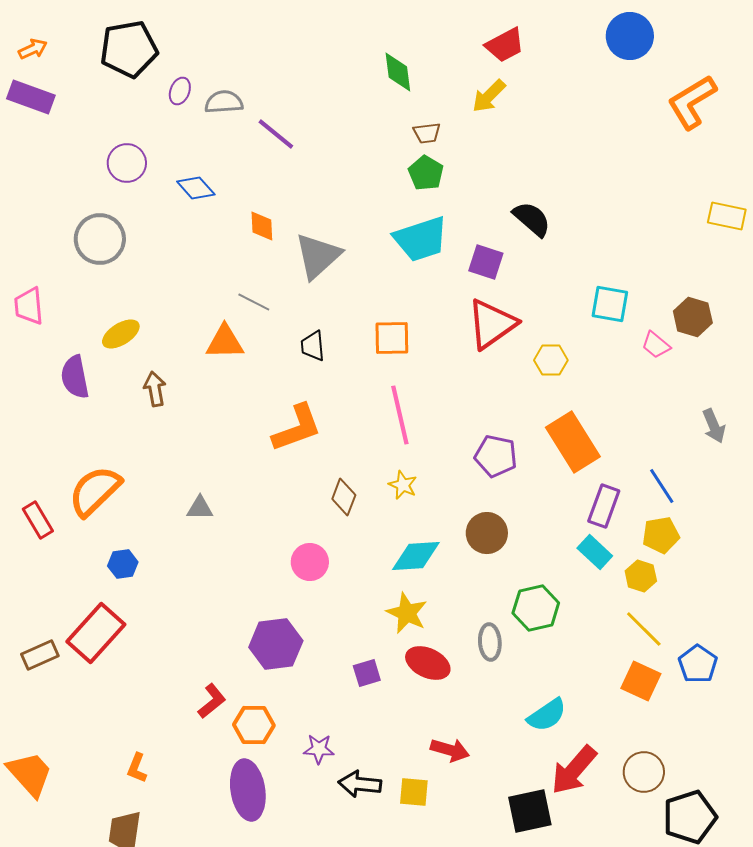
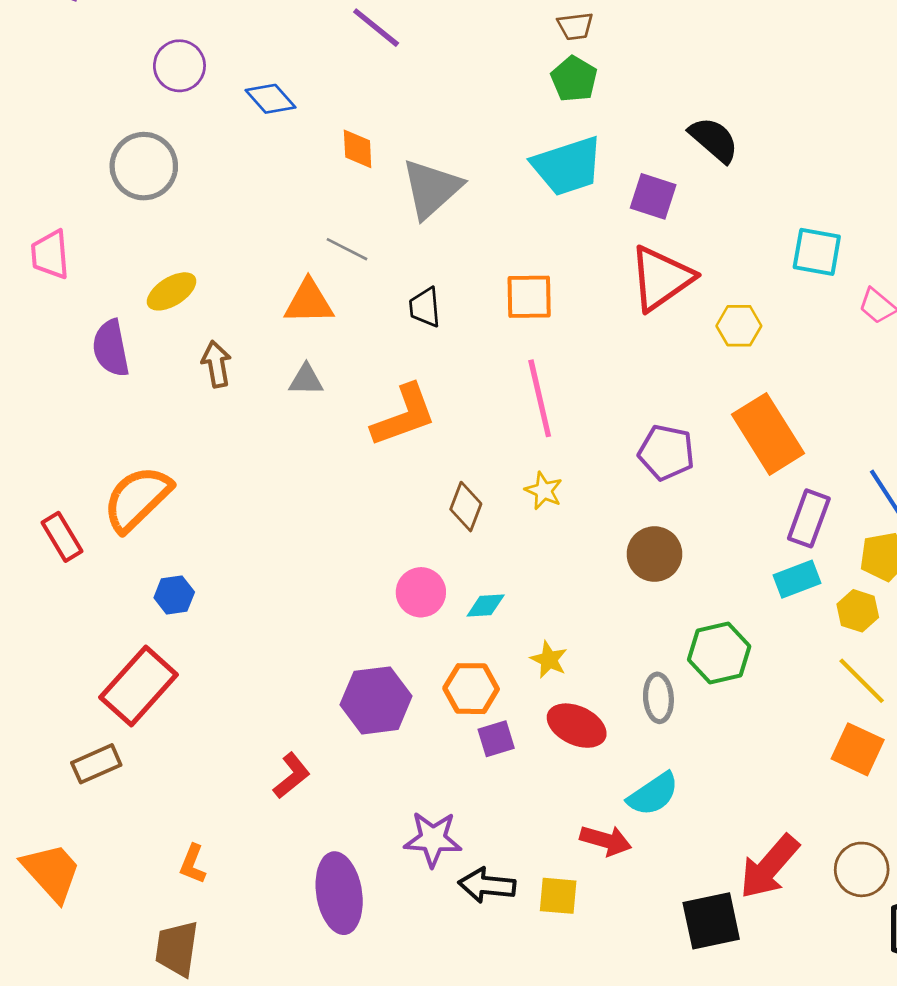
gray triangle: (200, 508) -> (306, 380), moved
cyan rectangle: (595, 552) -> (797, 579), turned -64
cyan diamond: (416, 556) -> (486, 605), moved, size x0.6
yellow star: (407, 613) -> (549, 660), size x0.7
brown rectangle: (40, 655) -> (96, 764), moved
cyan semicircle: (547, 715) -> (653, 794), moved
orange hexagon: (254, 725) -> (471, 689), moved
purple star: (319, 749) -> (433, 839), size x1.4

